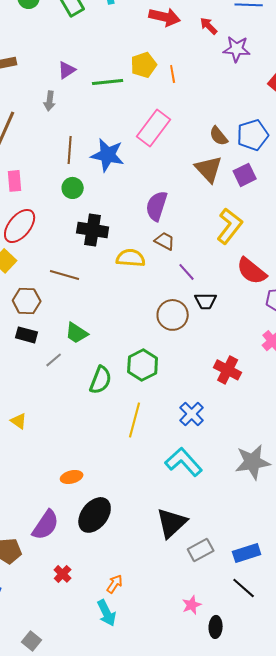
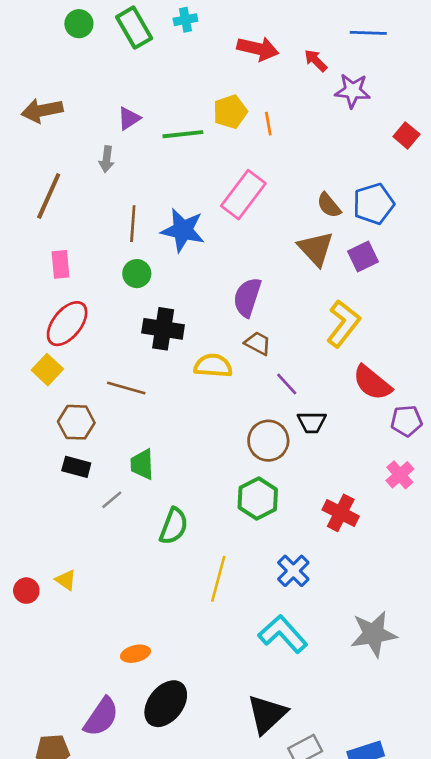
green trapezoid: (77, 333) -> (142, 464), turned 55
green hexagon: (143, 365) -> (258, 498), moved

